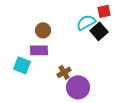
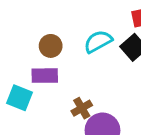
cyan semicircle: (86, 22) -> (98, 41), moved

